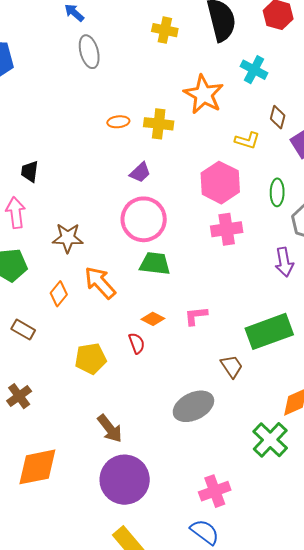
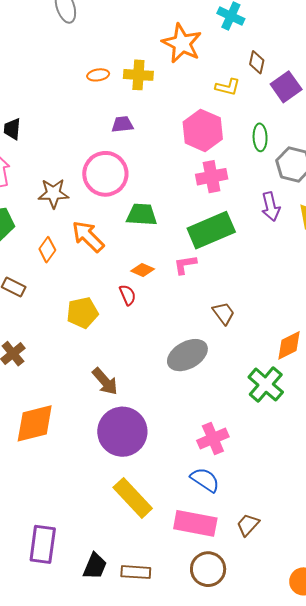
purple trapezoid: (140, 172) -> (122, 124), turned -140
pink circle: (144, 219) -> (105, 174), moved
green rectangle: (269, 331) -> (211, 230), moved

